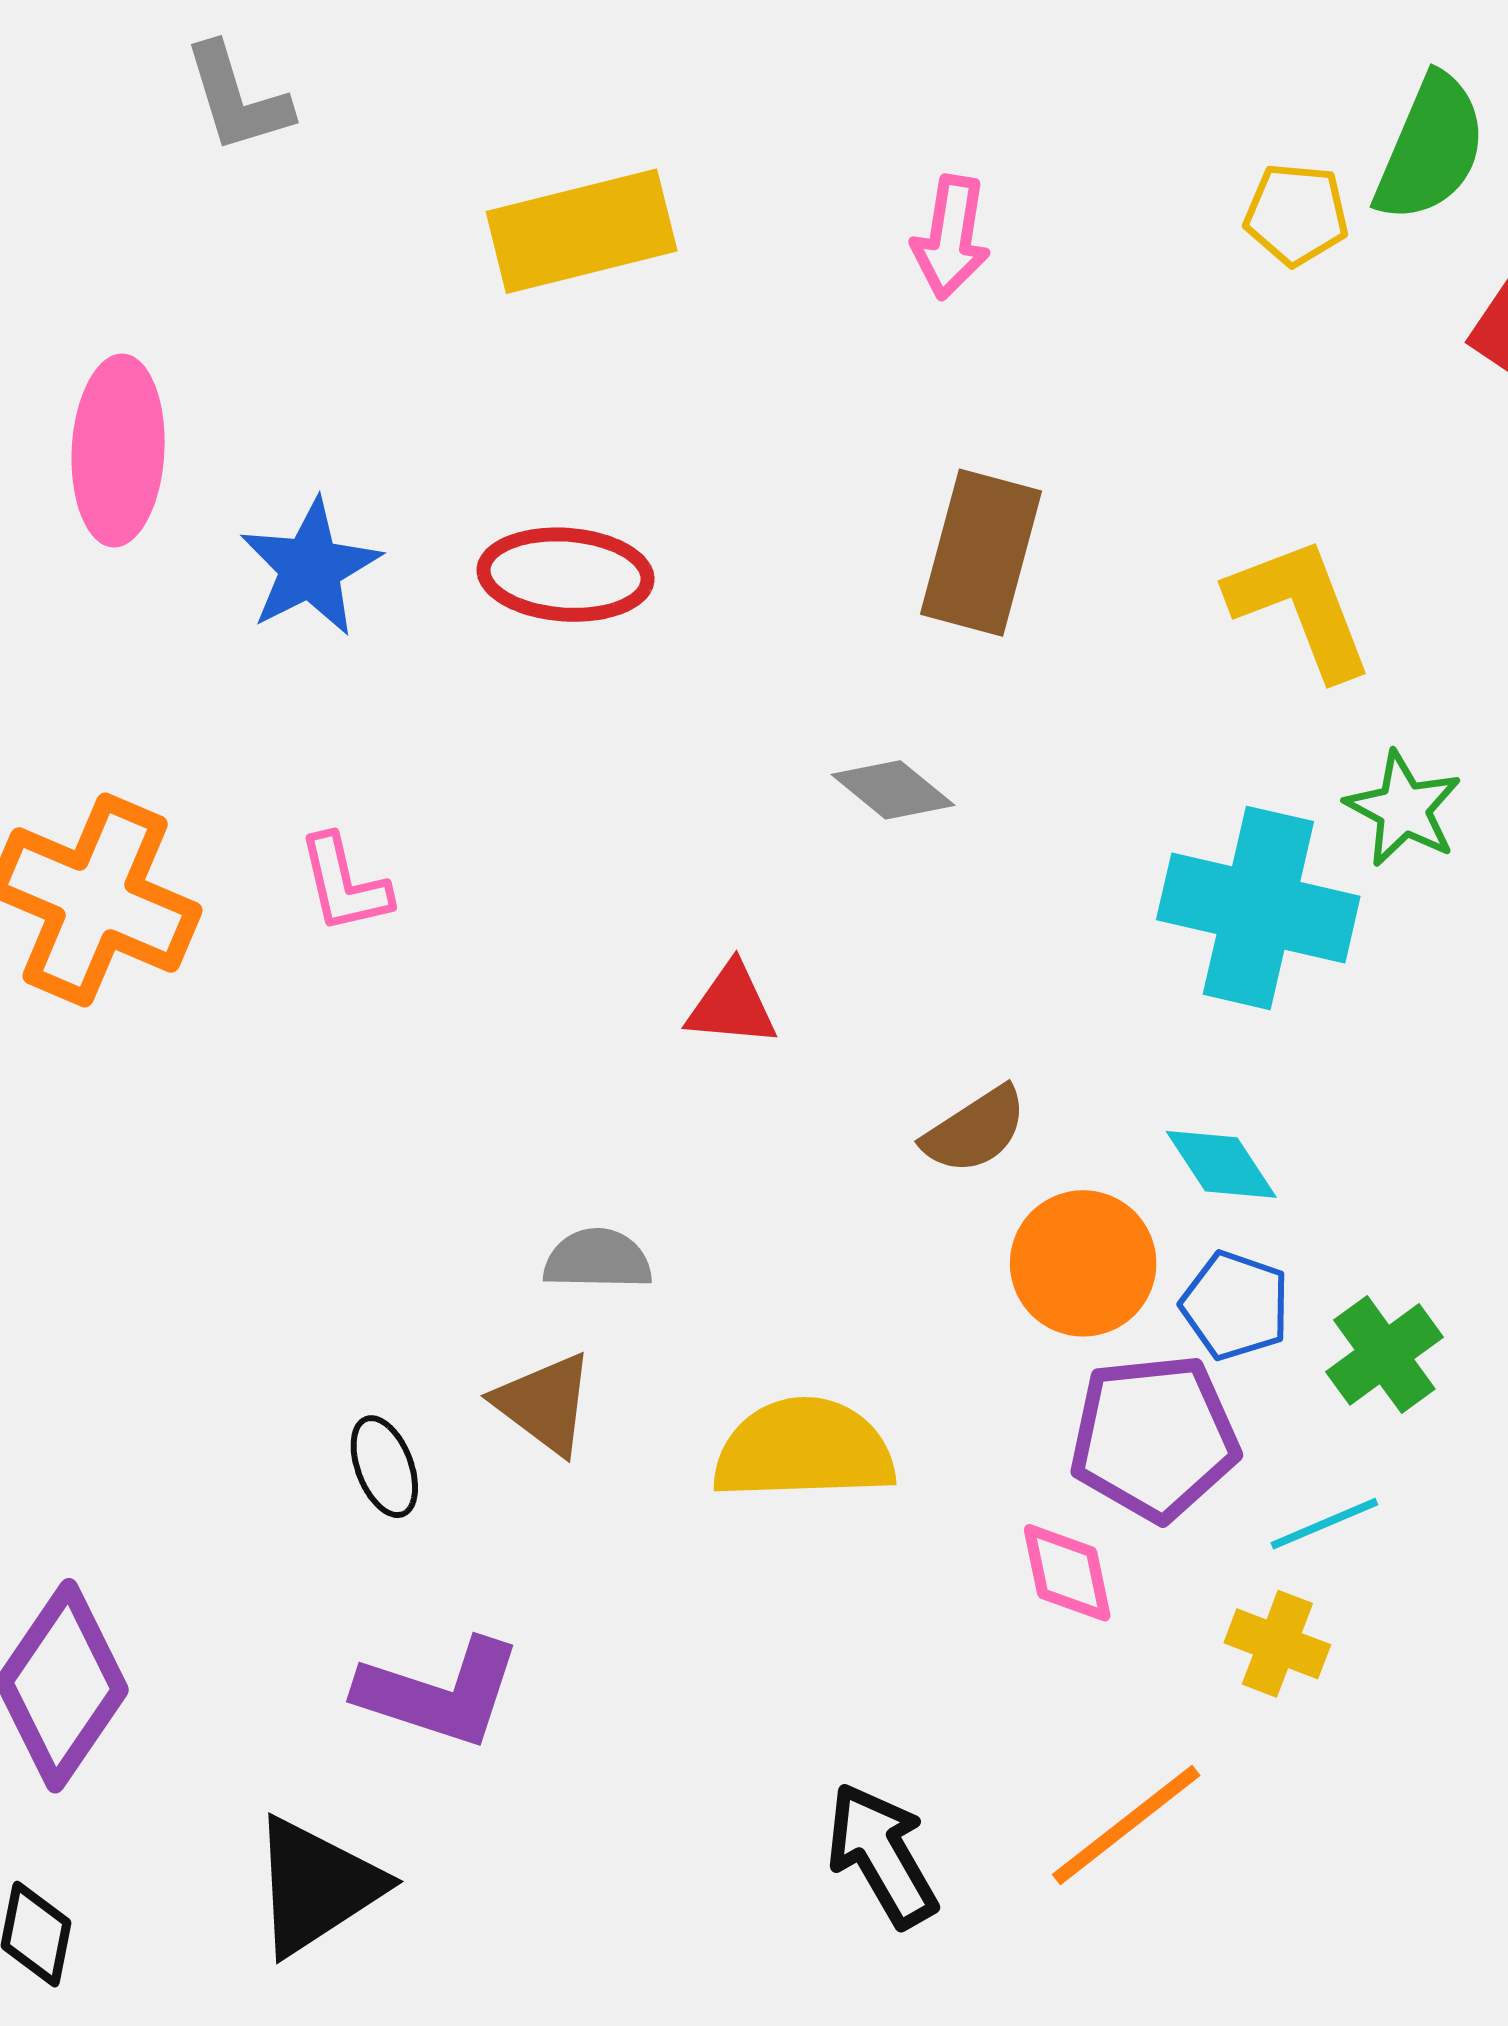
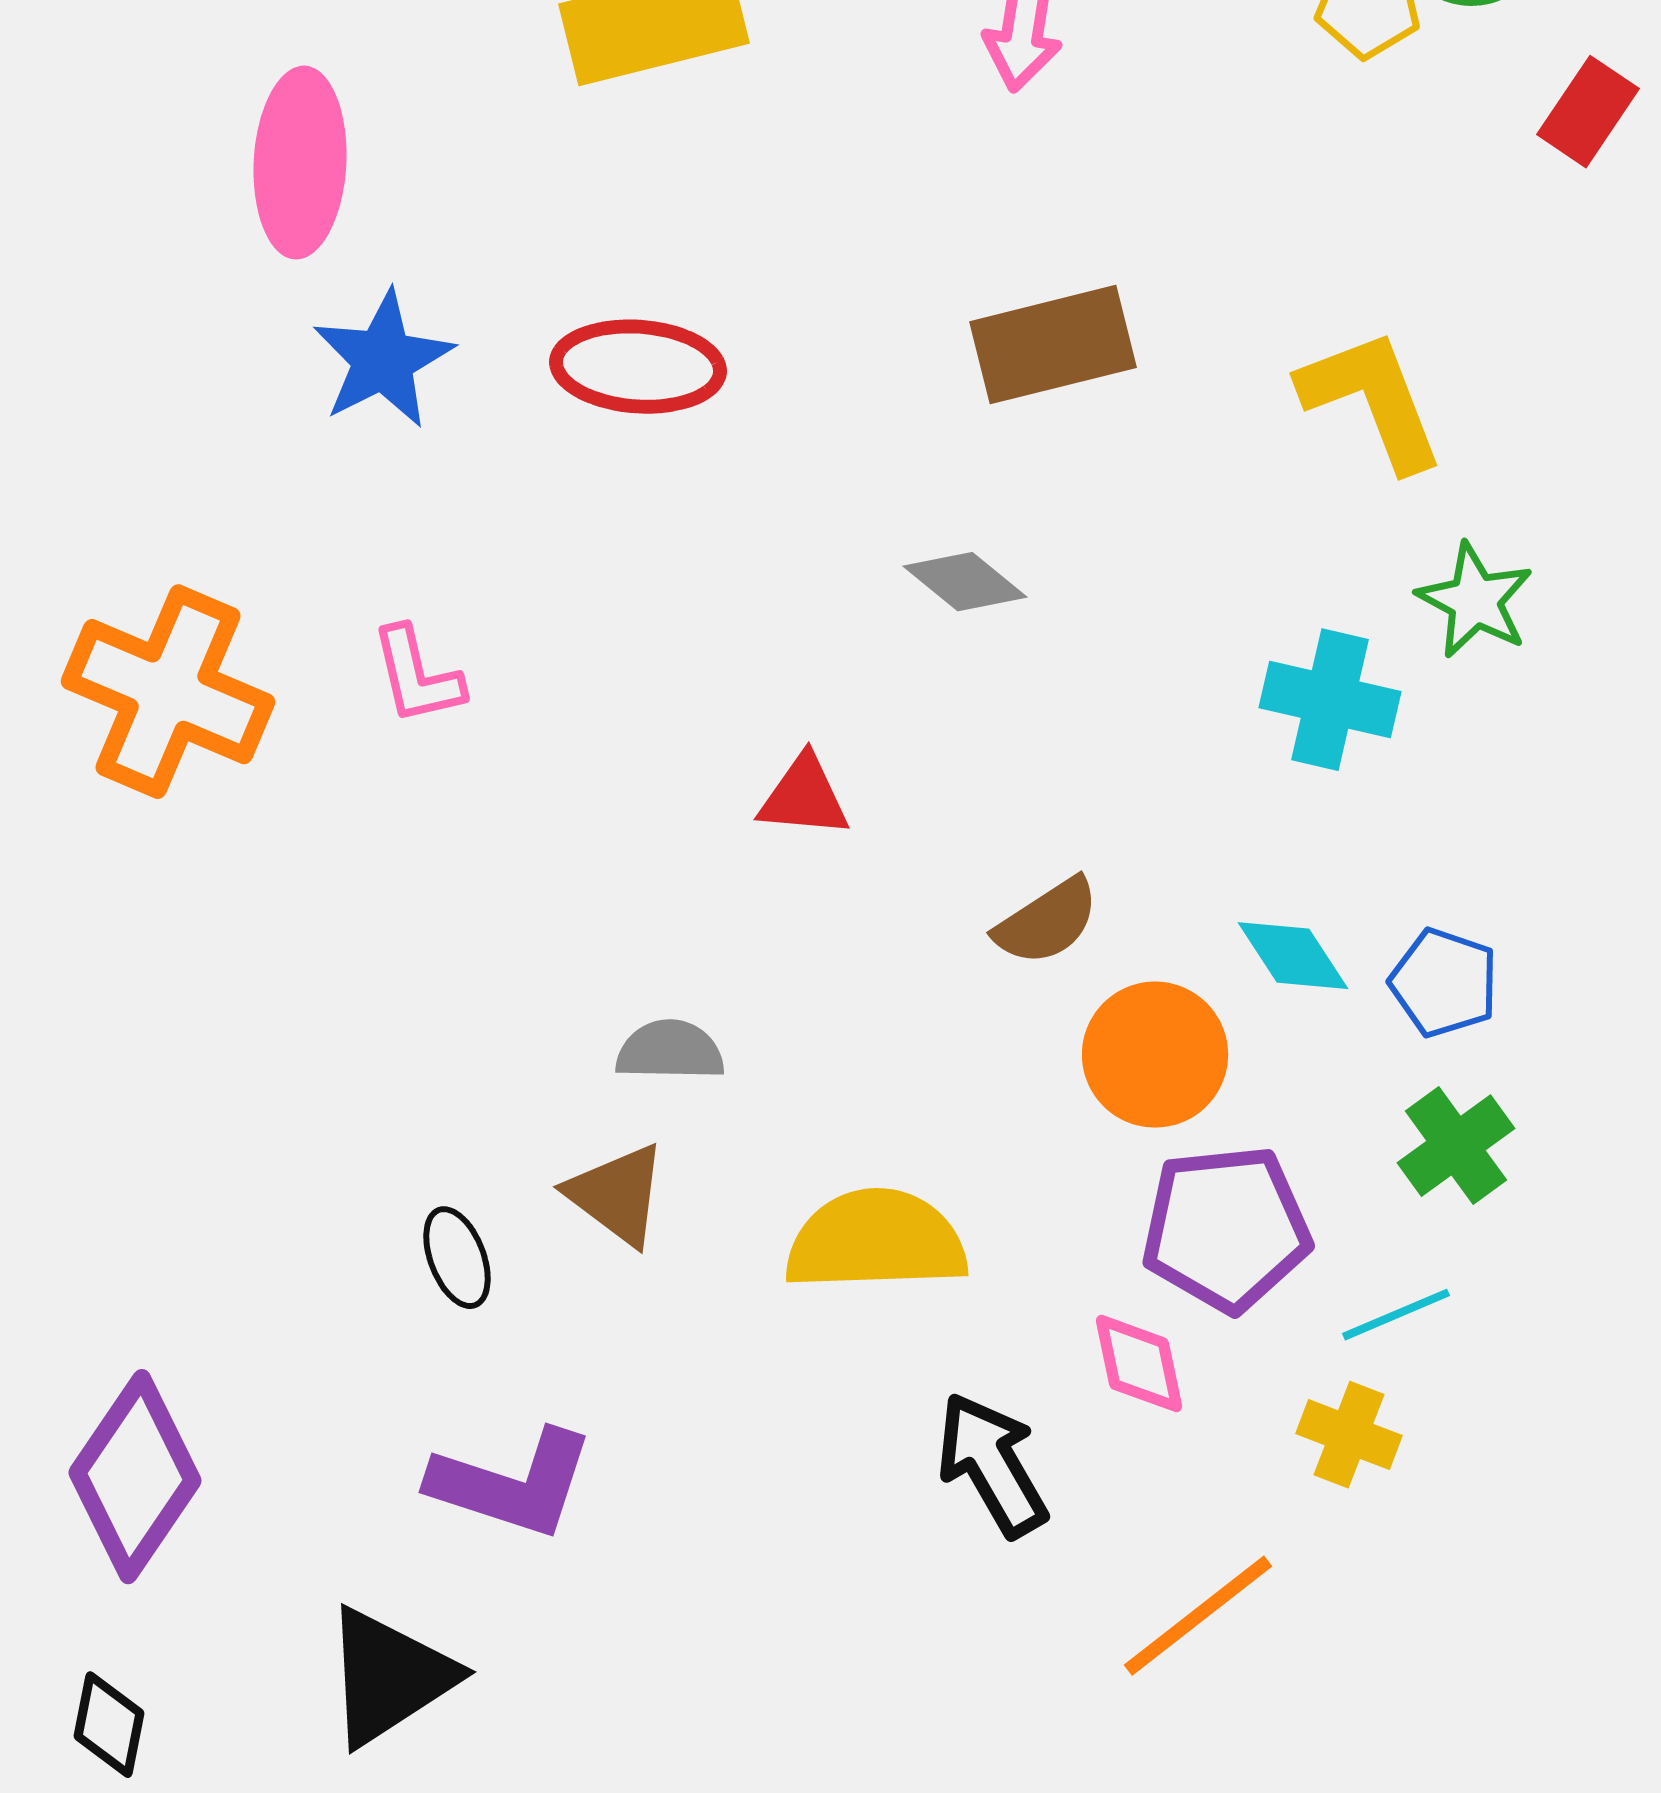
pink ellipse: (118, 450) -> (300, 163), moved
brown rectangle: (981, 553) -> (1053, 345), turned 61
cyan cross: (1258, 908) -> (1330, 700), size x0.7
blue pentagon: (1235, 1305) -> (1444, 983), moved
black arrow: (882, 1855) -> (992, 1465), moved

